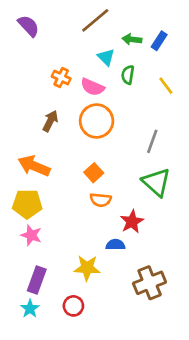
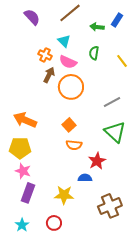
purple semicircle: (29, 26) -> (32, 17), moved
blue rectangle: (159, 41) -> (117, 20), moved
cyan triangle: (106, 57) -> (64, 41), moved
brown arrow: (50, 121) -> (49, 75), moved
gray line: (152, 141) -> (112, 102), turned 42
purple rectangle: (37, 280) -> (28, 193), moved

